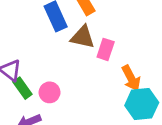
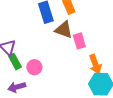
pink rectangle: (106, 49) -> (79, 41), turned -42

